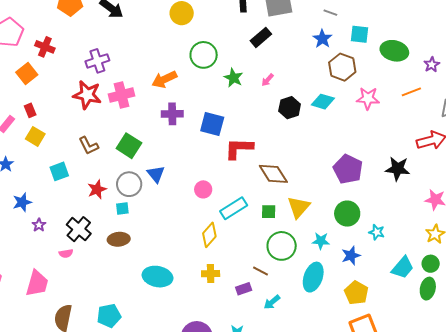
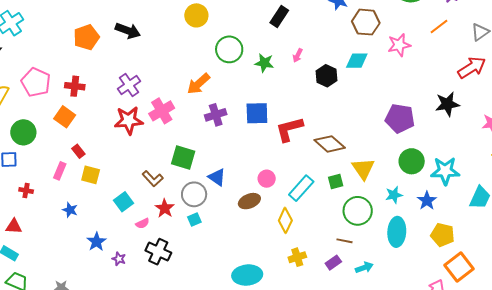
brown L-shape: (88, 146) -> (153, 179), moved
cyan star: (377, 232) -> (445, 171), size x1.8
brown ellipse: (119, 239) -> (249, 201), moved
pink semicircle: (66, 253) -> (142, 223), moved
cyan arrow: (272, 302) -> (364, 267), turned -144

